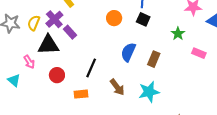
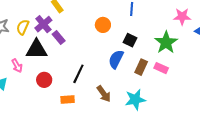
black square: (143, 19) -> (130, 40), moved
green star: (178, 34) -> (166, 42), size x1.6
pink rectangle: (199, 53) -> (161, 68), moved

